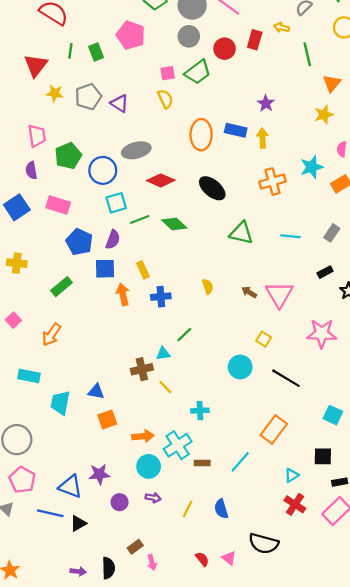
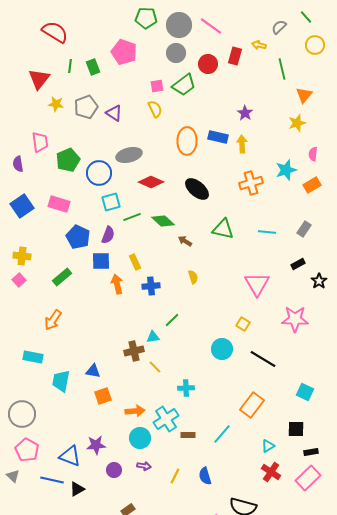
purple semicircle: (31, 170) -> (18, 164), moved
brown arrow: (249, 292) -> (185, 241), moved
pink square: (13, 320) -> (19, 280), moved

